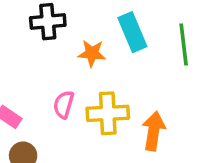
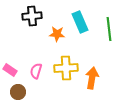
pink semicircle: (64, 104) -> (36, 71), moved

